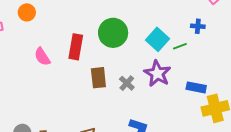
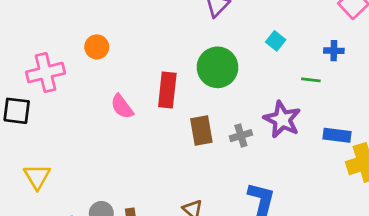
cyan square: (157, 39) -> (276, 41), moved, size x0.6
green line: (180, 46) -> (311, 80), turned 32
gray cross: (127, 83) -> (241, 136), turned 35

